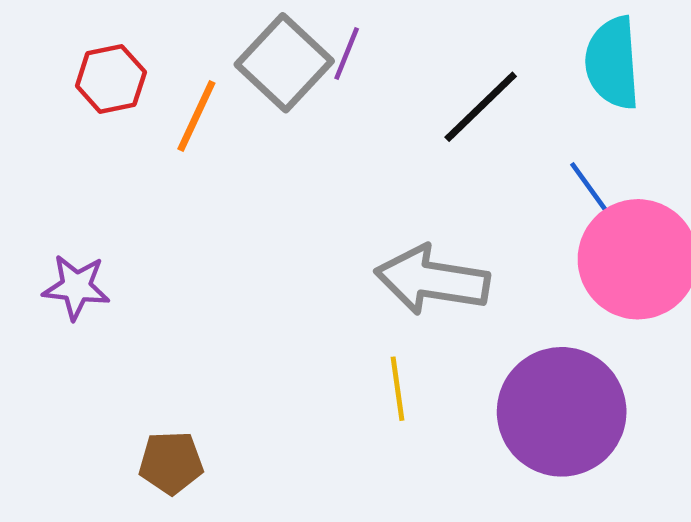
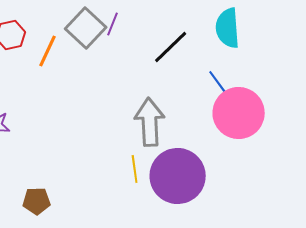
gray arrow: (432, 280) -> (150, 122), turned 78
purple circle: (562, 412) -> (178, 176), moved

